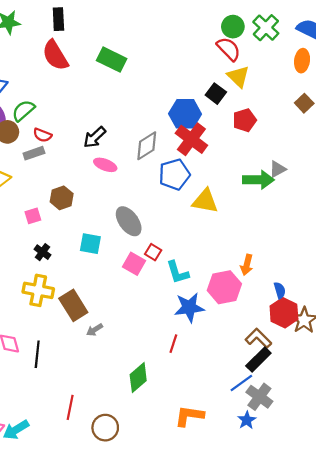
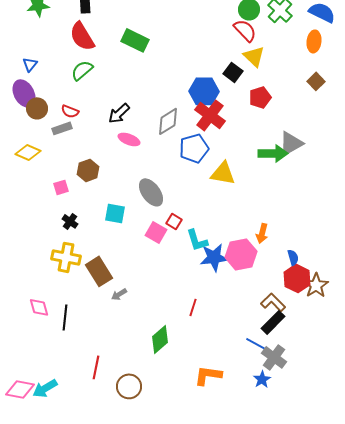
green semicircle: (23, 111) -> (82, 70), moved
gray triangle: (278, 169) -> (291, 143), size x1.5
blue star: (189, 307) -> (214, 257), moved
blue line: (241, 383) -> (257, 344), turned 65

